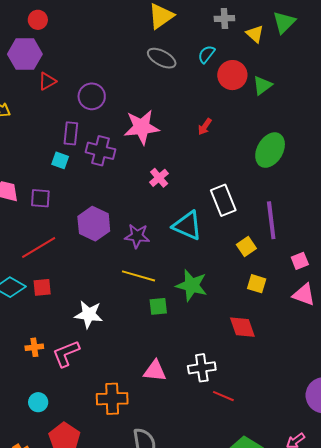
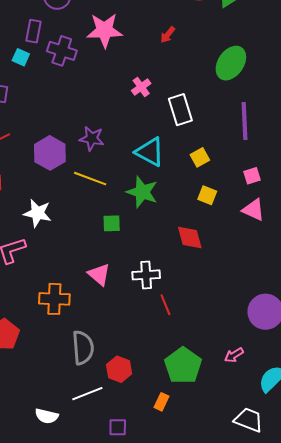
pink cross: (159, 178) -> (141, 87), moved
purple line: (271, 220) -> (245, 121), moved
purple hexagon: (94, 224) -> (50, 153), moved
cyan triangle: (187, 226) -> (150, 152), moved
green square: (158, 306) -> (112, 223), moved
pink triangle: (155, 371) -> (99, 274), turned 30
red line: (223, 396) -> (165, 305), turned 40

